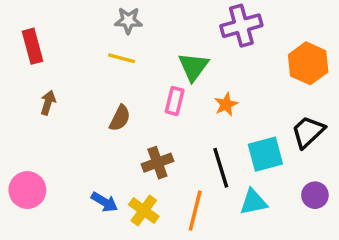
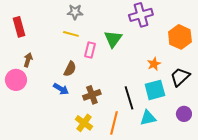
pink rectangle: (175, 101) -> (90, 50), moved
orange star: (226, 104) -> (154, 64), moved
pink circle: (27, 190) -> (16, 80), moved
blue arrow: (104, 202) -> (61, 89), moved

